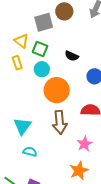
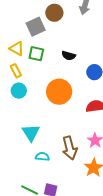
cyan circle: (42, 69) -> (19, 91), moved
brown arrow: (60, 122) -> (70, 148), moved

